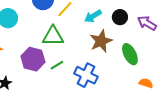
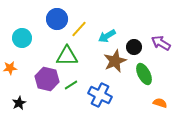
black circle: (120, 17) -> (134, 47), moved

